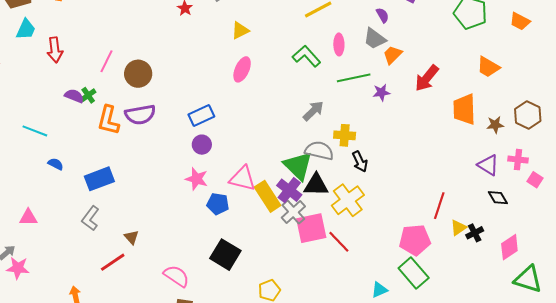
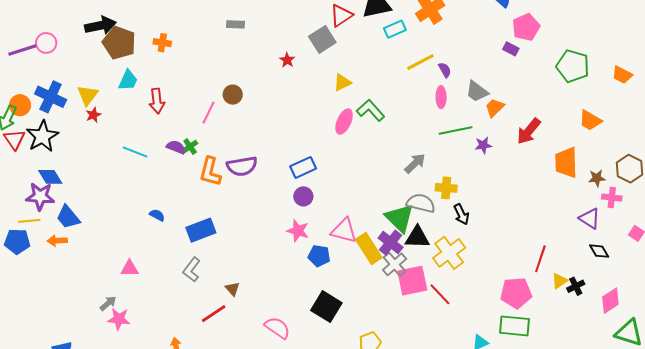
purple semicircle: (383, 15) -> (445, 70), moved
green L-shape: (306, 56) -> (371, 110), moved
brown circle: (138, 74) -> (233, 95), moved, size x0.7
cyan line: (35, 131) -> (135, 152), moved
pink cross: (518, 160) -> (612, 197), moved
green rectangle: (414, 273) -> (514, 326), turned -44

